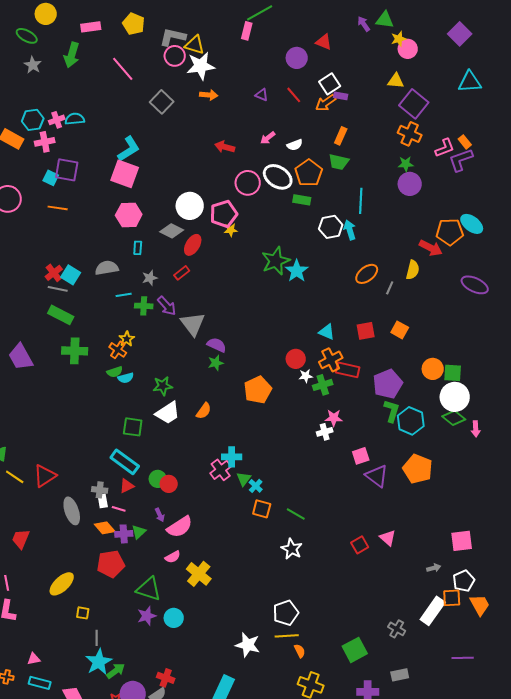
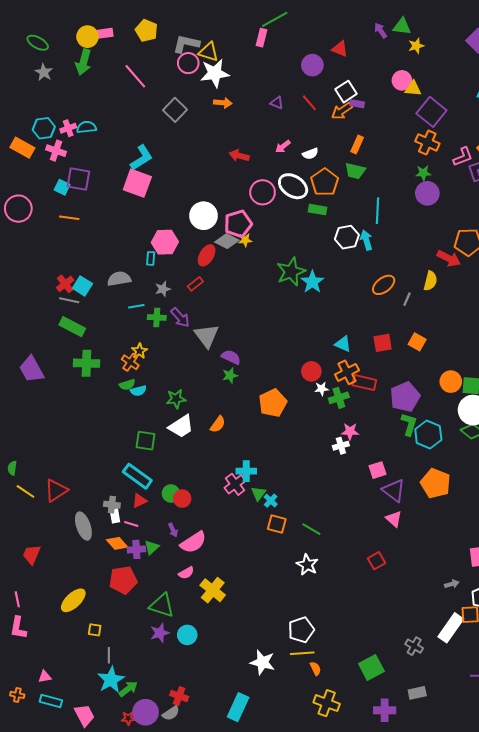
yellow circle: (46, 14) -> (88, 37), moved
pink circle: (408, 49) -> (402, 80), moved
pink cross: (45, 142) -> (56, 151), turned 30
pink hexagon: (129, 215) -> (165, 242), moved
gray diamond: (172, 231) -> (227, 241), moved
pink triangle: (388, 538) -> (394, 519), moved

